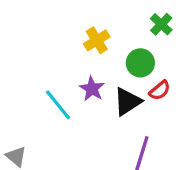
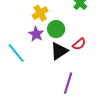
green circle: (140, 63) -> (56, 29), moved
purple star: (92, 89) -> (36, 34), moved

